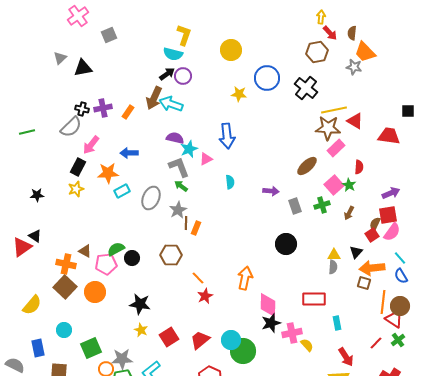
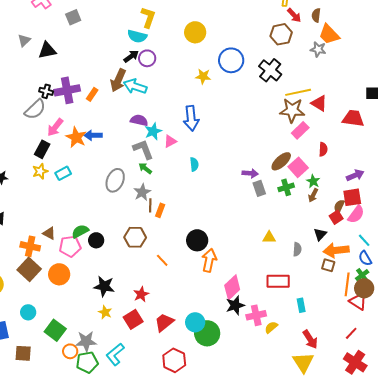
purple cross: (103, 108) -> (67, 90), size x1.4
brown ellipse: (307, 166) -> (281, 161), moved
orange star: (108, 173) -> (76, 137), moved, turned 30
green star: (349, 185) -> (313, 181), moved
cyan rectangle: (122, 191) -> (63, 173), moved
purple arrow: (271, 191) -> (250, 173), moved
black circle: (286, 244) -> (197, 240), moved
yellow triangle: (334, 255) -> (269, 237), moved
red star: (205, 296) -> (141, 294), moved
pink diamond: (268, 305) -> (232, 287), turned 45
green cross: (398, 340) -> (362, 275), moved
red line: (376, 343) -> (351, 333), moved
yellow semicircle: (307, 345) -> (271, 327), turned -88
green square: (91, 348) -> (55, 330), turned -30

